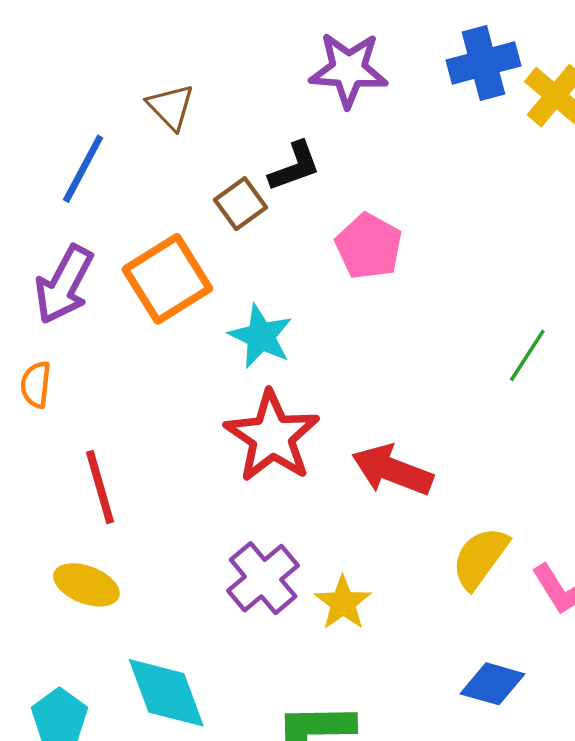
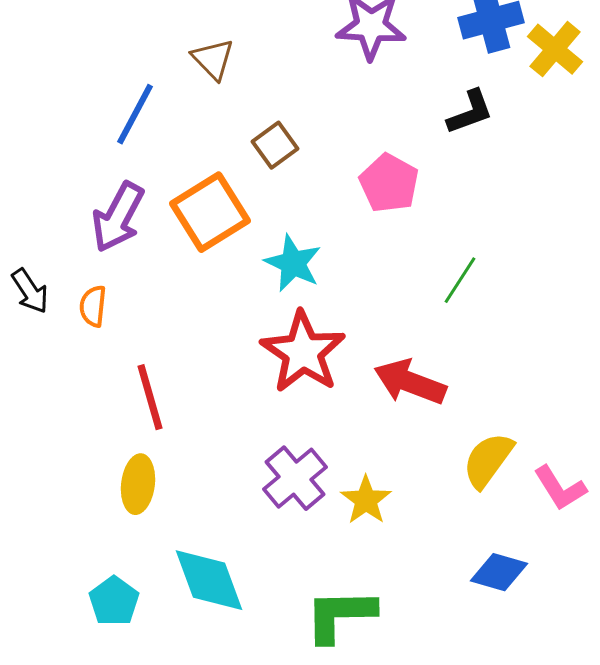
black L-shape: (295, 166) -> (470, 112), moved
green line: (527, 355) -> (460, 280), moved
yellow ellipse: (86, 585) -> (138, 484), turned 76

